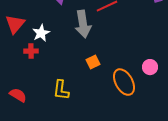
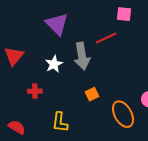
white star: (41, 33) -> (54, 64), moved
red cross: (31, 51) -> (35, 91), moved

